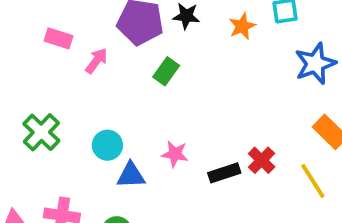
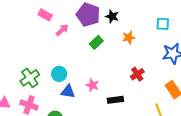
orange star: (242, 26) -> (129, 38), moved
green cross: (41, 132) -> (30, 78), moved
red cross: (262, 160) -> (137, 74), moved

